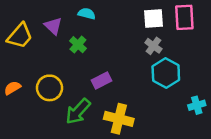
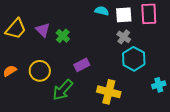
cyan semicircle: (87, 14) -> (102, 11), moved
purple triangle: (53, 26) -> (43, 30), moved
yellow cross: (119, 119) -> (109, 92), moved

